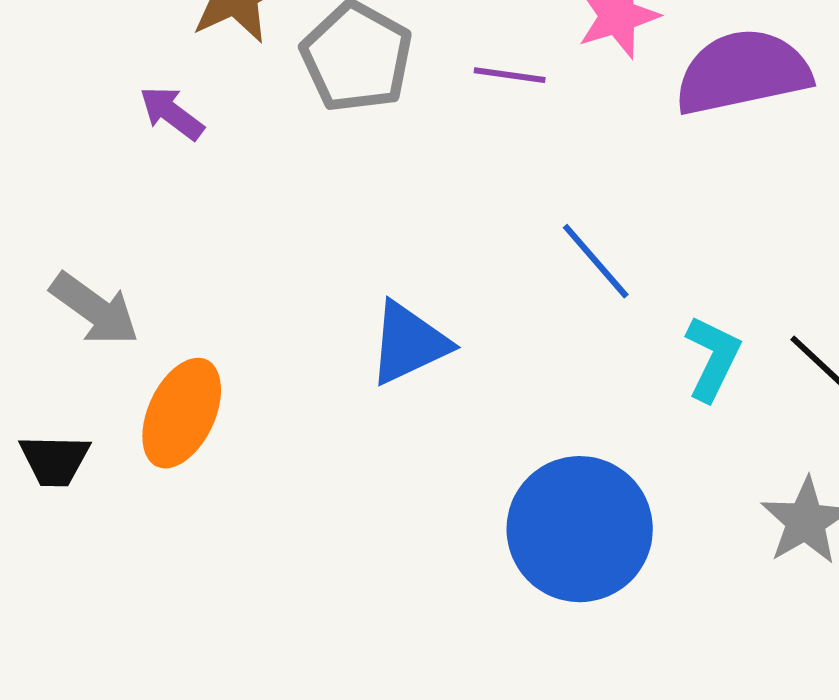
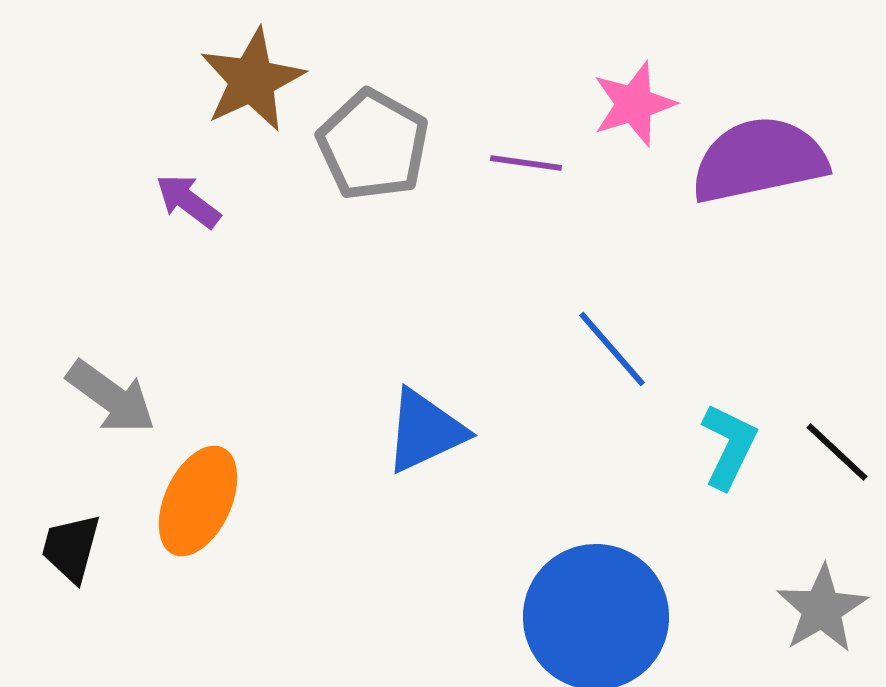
black trapezoid: (55, 460) -> (71, 548), turned 104

